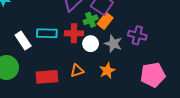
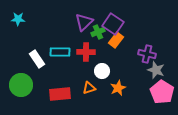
green cross: (91, 20) -> (98, 32), moved
white circle: (91, 44) -> (102, 71), moved
gray star: (113, 44) -> (156, 70), moved
pink pentagon: (153, 75) -> (162, 92), turned -30

